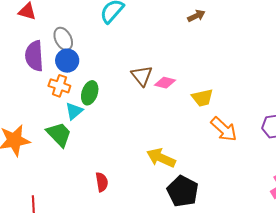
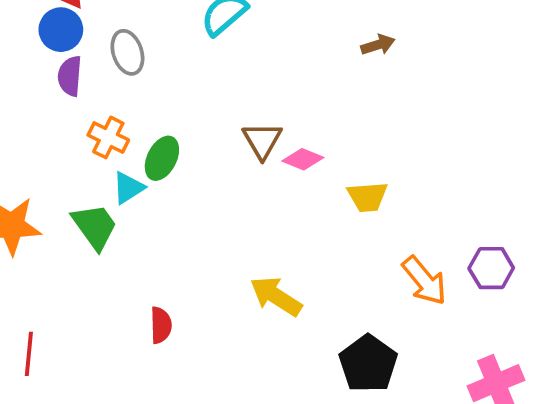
purple semicircle: (34, 56) -> (70, 76), size x0.7
blue circle: (67, 61) -> (61, 30), moved
orange arrow: (224, 129) -> (424, 281), moved
black pentagon: (183, 191) -> (368, 364), moved

